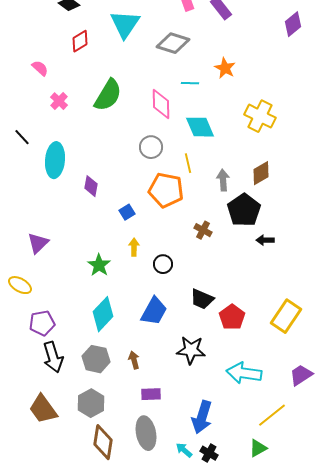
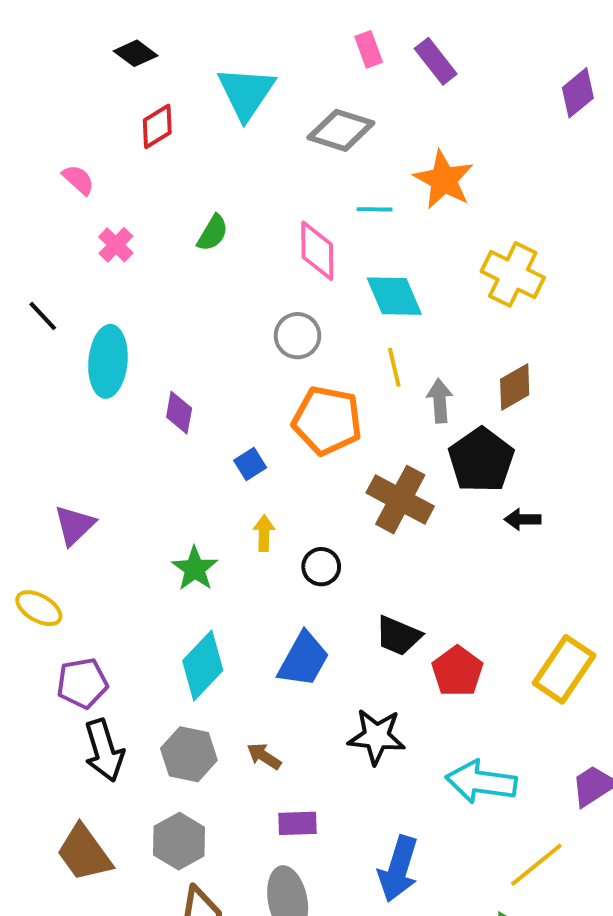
orange star: (225, 68) -> (444, 180), size x1.4
green semicircle: (108, 95) -> (213, 233), size x0.6
yellow line: (188, 163) -> (394, 367), moved
brown cross: (203, 230) -> (400, 500), size x1.8
brown arrow: (134, 360) -> (264, 756), turned -42

